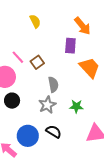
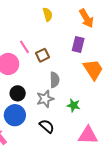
orange arrow: (82, 26) -> (86, 18), moved
black circle: (12, 101) -> (18, 93), moved
blue circle: (28, 136) -> (15, 115), moved

